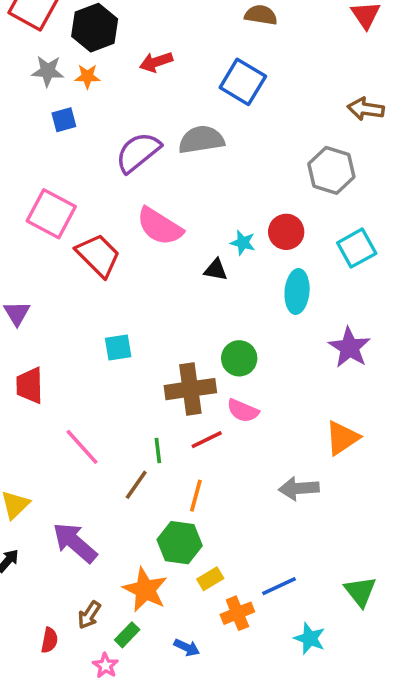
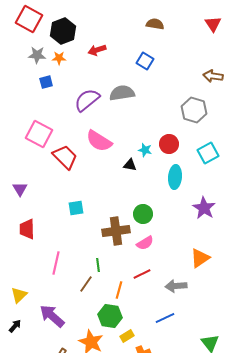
blue square: (243, 82) -> (145, 61), size x0.7
pink semicircle: (243, 411) -> (145, 243), turned -54
red line: (207, 440) -> (142, 274), moved
pink line: (82, 447) -> (56, 263), turned 55
blue line: (279, 586) -> (165, 318), moved

